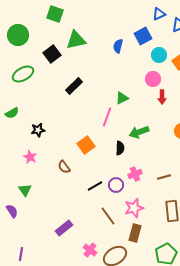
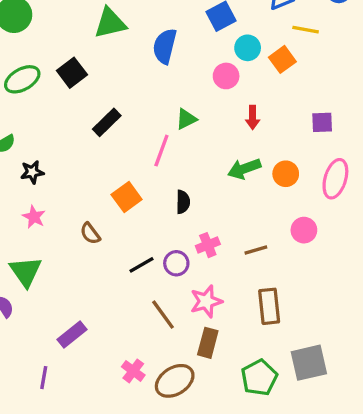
blue semicircle: (118, 46) -> (165, 46), moved, size x1.5
black square: (52, 54) -> (72, 73), moved
pink circle: (153, 79) -> (226, 76), moved
black rectangle: (74, 86) -> (107, 122), moved
black star: (38, 130) -> (32, 172), moved
green arrow: (139, 132) -> (244, 169), moved
green triangle: (25, 190) -> (26, 272), size x1.5
purple rectangle: (64, 228) -> (72, 334), moved
purple line: (21, 254) -> (44, 378), moved

